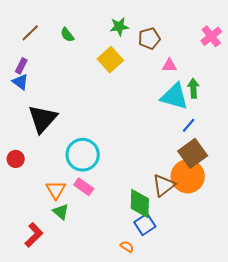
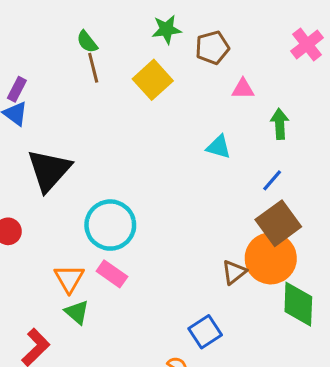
brown line: (30, 33) -> (93, 68), moved, turned -60
cyan triangle: (174, 96) -> (219, 147), moved, size x0.6
brown triangle: (164, 185) -> (234, 272), size x0.7
green diamond: (140, 204) -> (298, 304), moved

